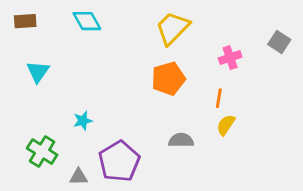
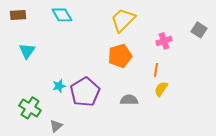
purple pentagon: (119, 161) -> (85, 92), moved
gray triangle: (79, 177) -> (56, 126), turned -40

